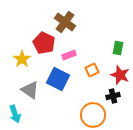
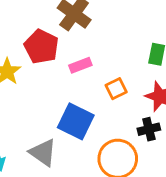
blue square: (58, 79) -> (76, 121), moved
gray triangle: (30, 90) -> (43, 153), moved

